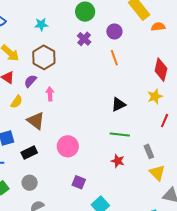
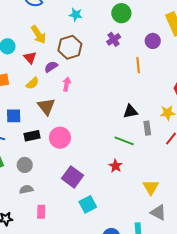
purple circle: (114, 31) -> (153, 41), moved
pink circle: (68, 146) -> (60, 138), moved
gray rectangle: (149, 151) -> (147, 128), moved
purple square: (79, 182) -> (73, 177), size x1.5

